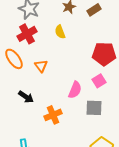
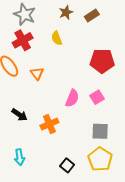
pink square: (99, 81) -> (97, 97), moved
black arrow: (26, 97) -> (19, 115), moved
gray square: (94, 108) -> (100, 131), moved

